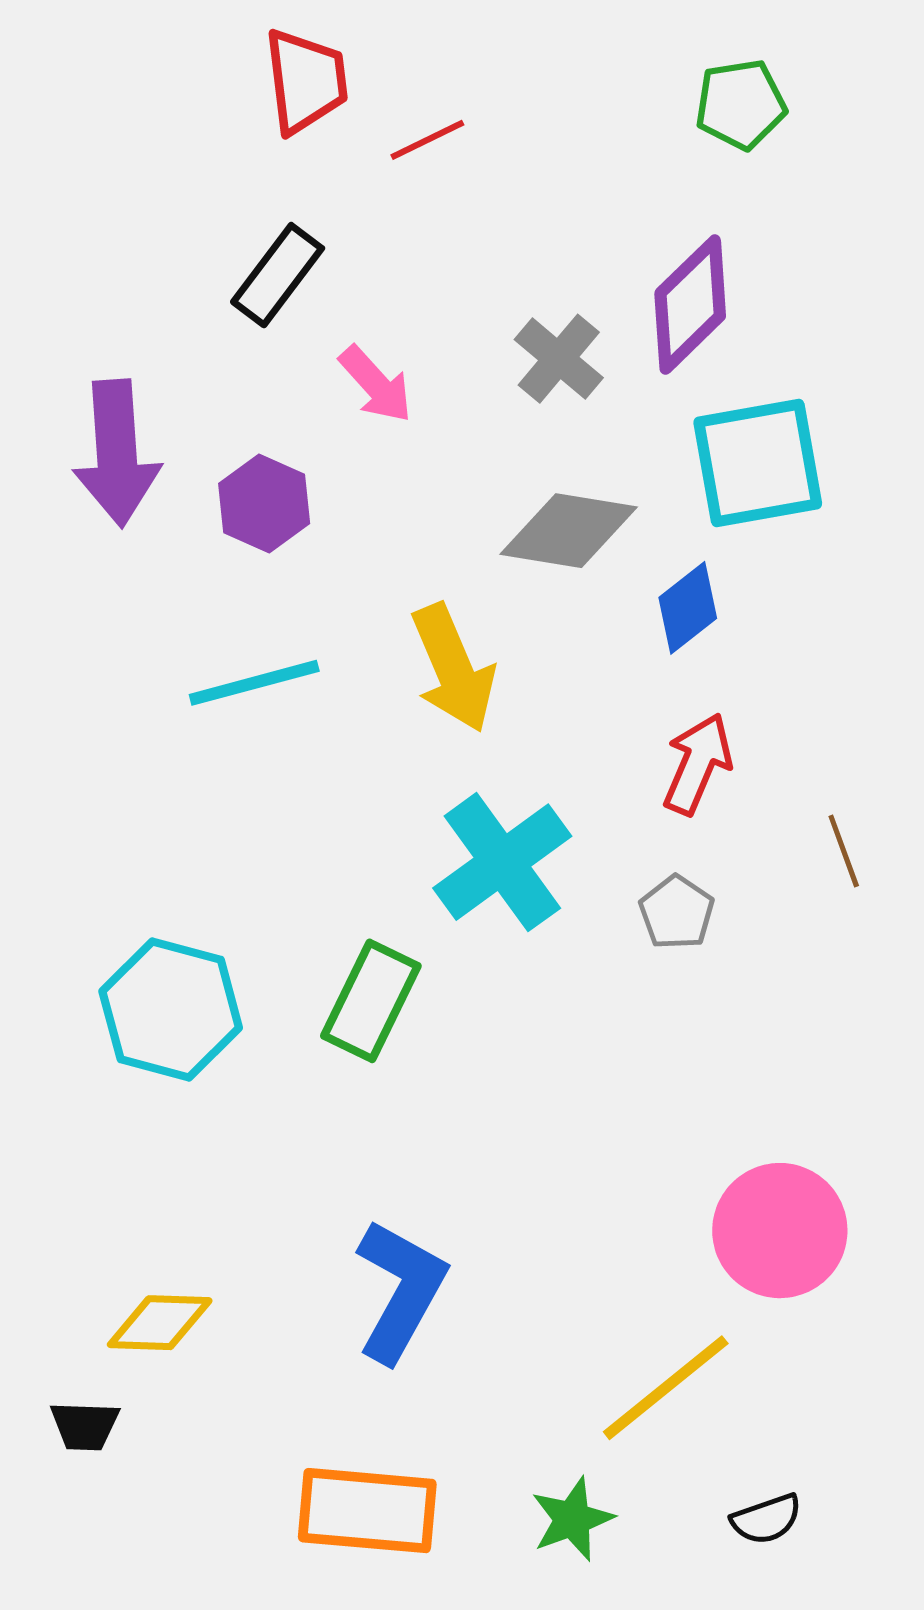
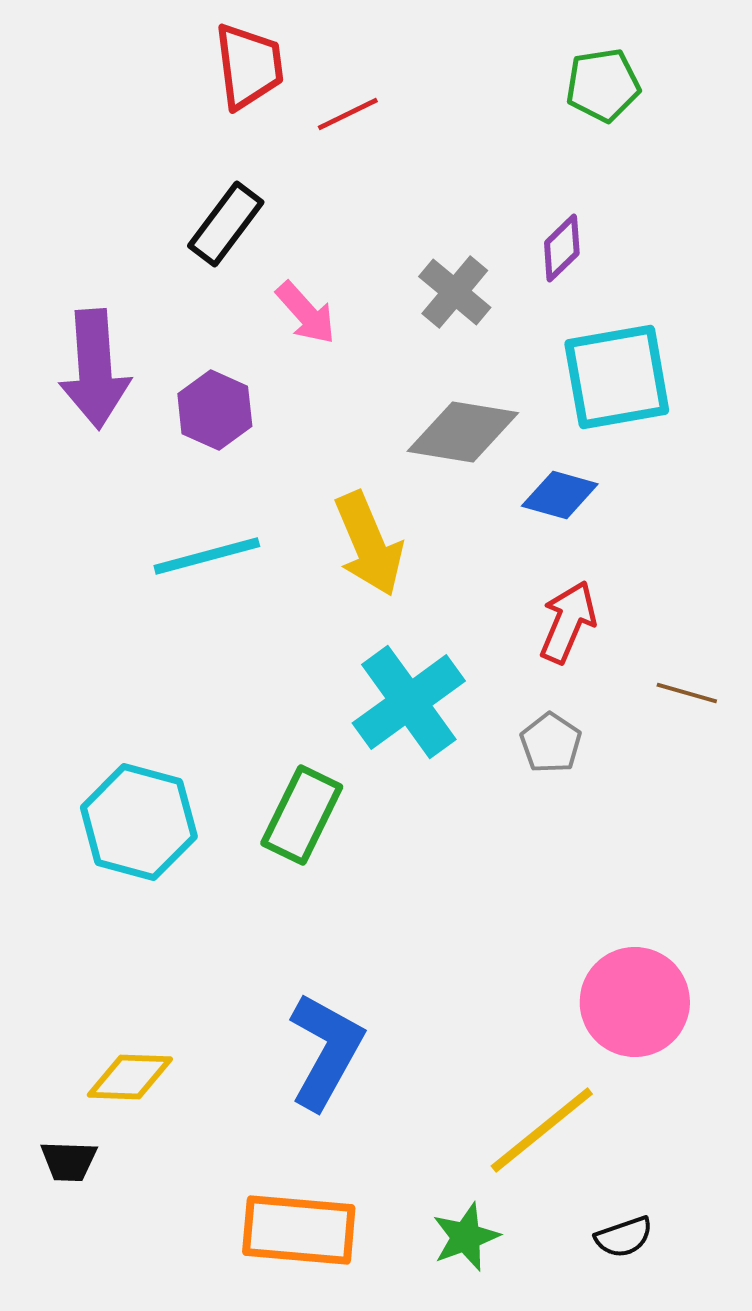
purple diamond: (690, 305) -> (562, 248), size x0.6
blue diamond: (688, 608) -> (560, 495), turned 54
brown line: (844, 851) -> (687, 693), turned -54

